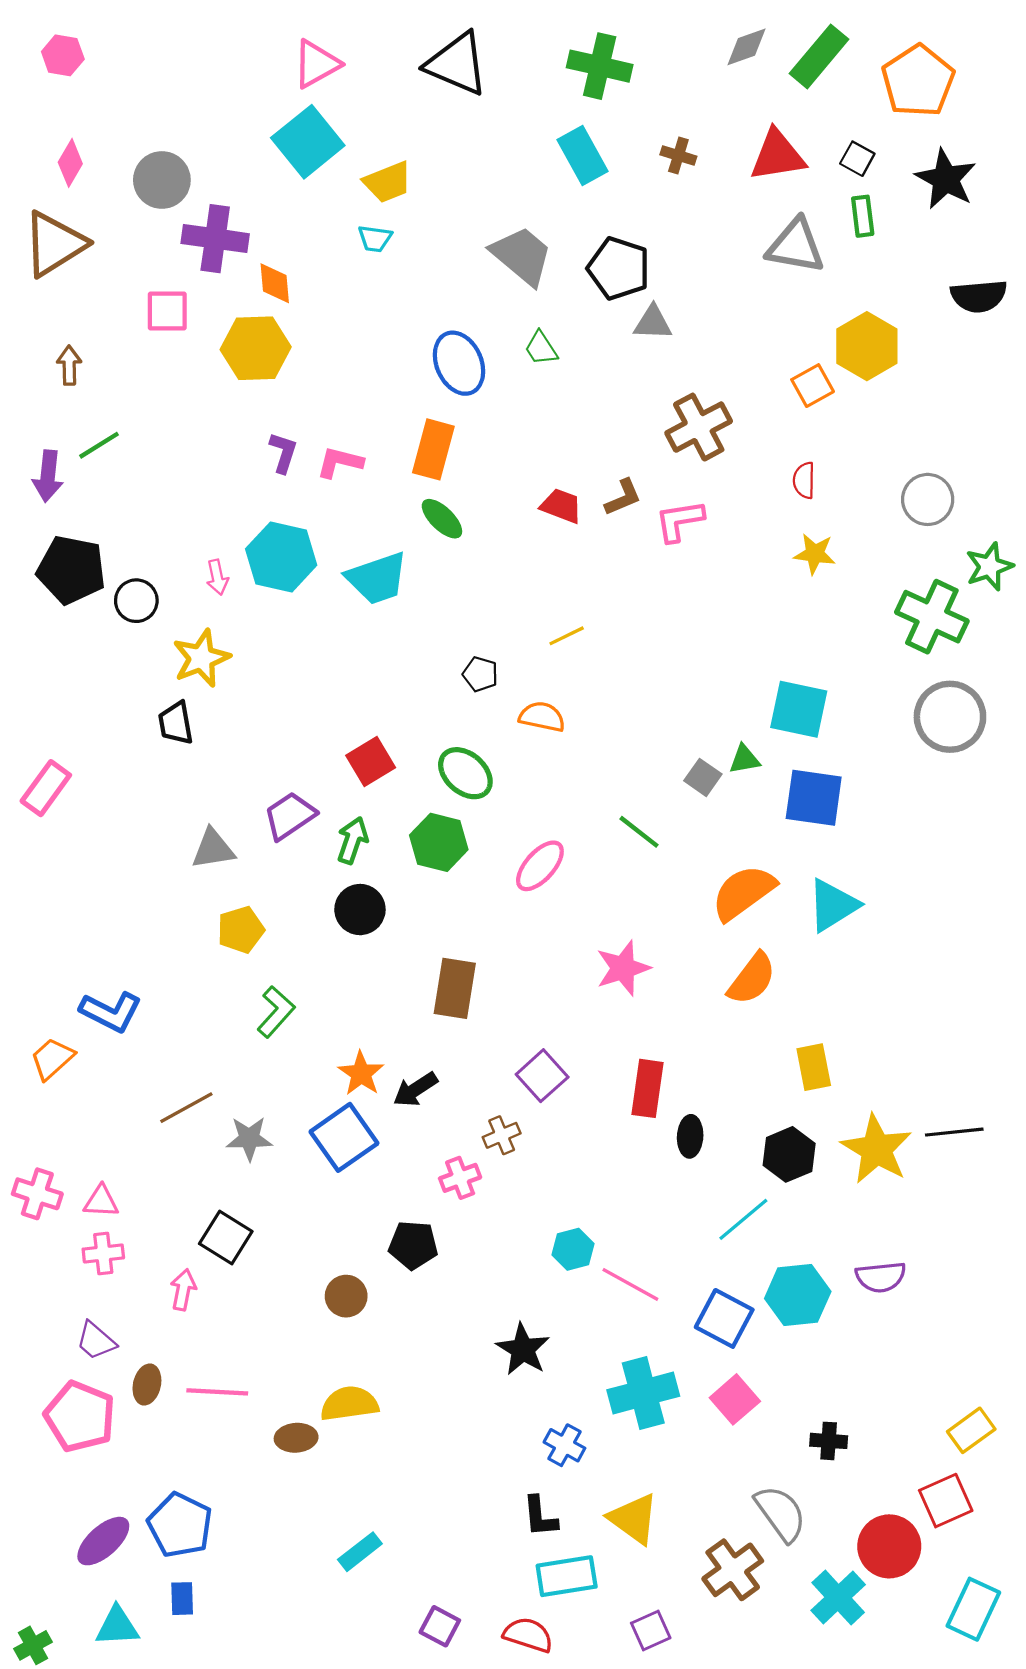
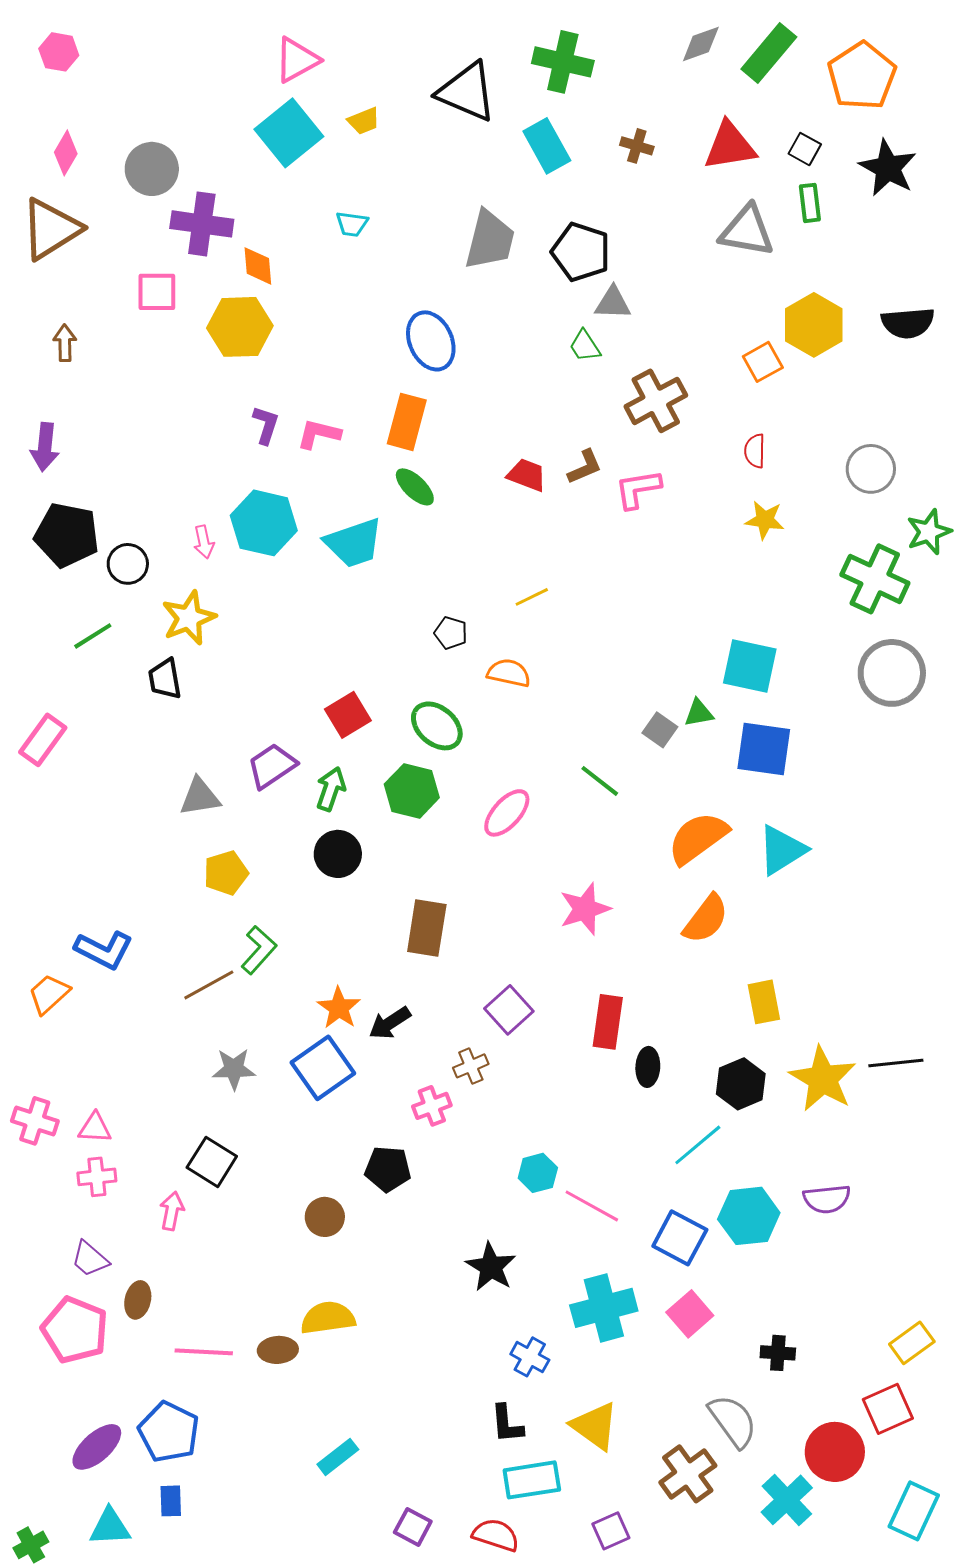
black triangle: (457, 64) -> (467, 92), moved
yellow trapezoid: (388, 182) -> (364, 121), moved, size x0.7
gray trapezoid: (522, 256) -> (490, 240), turned 64
black semicircle: (979, 296) -> (908, 323), moved
green trapezoid: (541, 348) -> (585, 346), moved
green line: (99, 445) -> (93, 636), moved
brown line: (186, 1108) -> (209, 985), moved
pink line: (217, 1392) -> (204, 1352), moved

